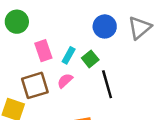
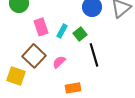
pink semicircle: (65, 81) -> (59, 62), moved
brown square: (35, 85) -> (34, 56), turned -30

